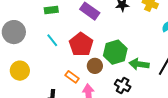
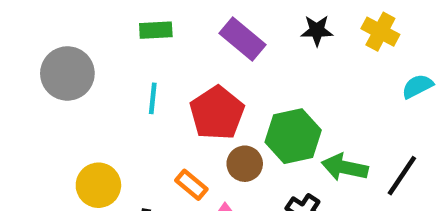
cyan line: (52, 40) -> (153, 98), turned 40
yellow circle: (20, 71) -> (98, 185), moved

